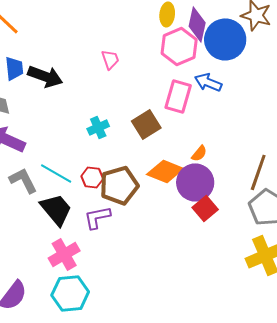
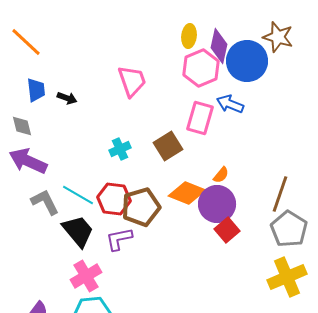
pink trapezoid: (110, 59) -> (132, 81), size x1.6
black arrow: (45, 76) -> (67, 98), size x0.6
red hexagon: (92, 177) -> (114, 199), size x1.5

